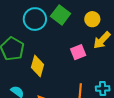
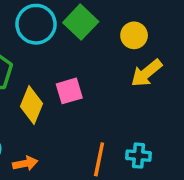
pink square: (78, 52) -> (69, 91), moved

